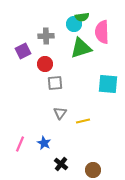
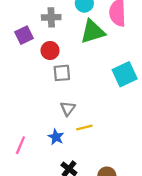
cyan square: (108, 84) -> (125, 74), turned -30
yellow line: (83, 121) -> (84, 127), moved
blue star: (44, 143) -> (56, 137), moved

